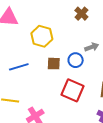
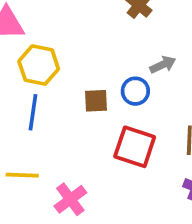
yellow hexagon: (42, 36) -> (39, 65), moved
blue line: (19, 67) -> (33, 112), turned -60

